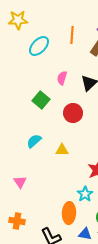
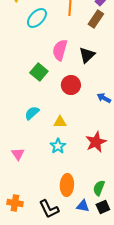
pink semicircle: (62, 78) -> (60, 50), size x1.5
cyan star: (85, 194) -> (58, 146), moved
orange cross: (17, 221) -> (15, 203), moved

